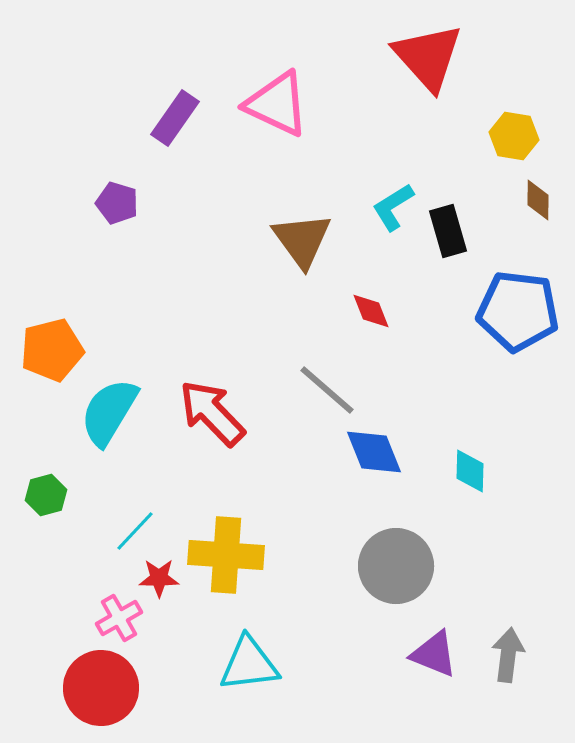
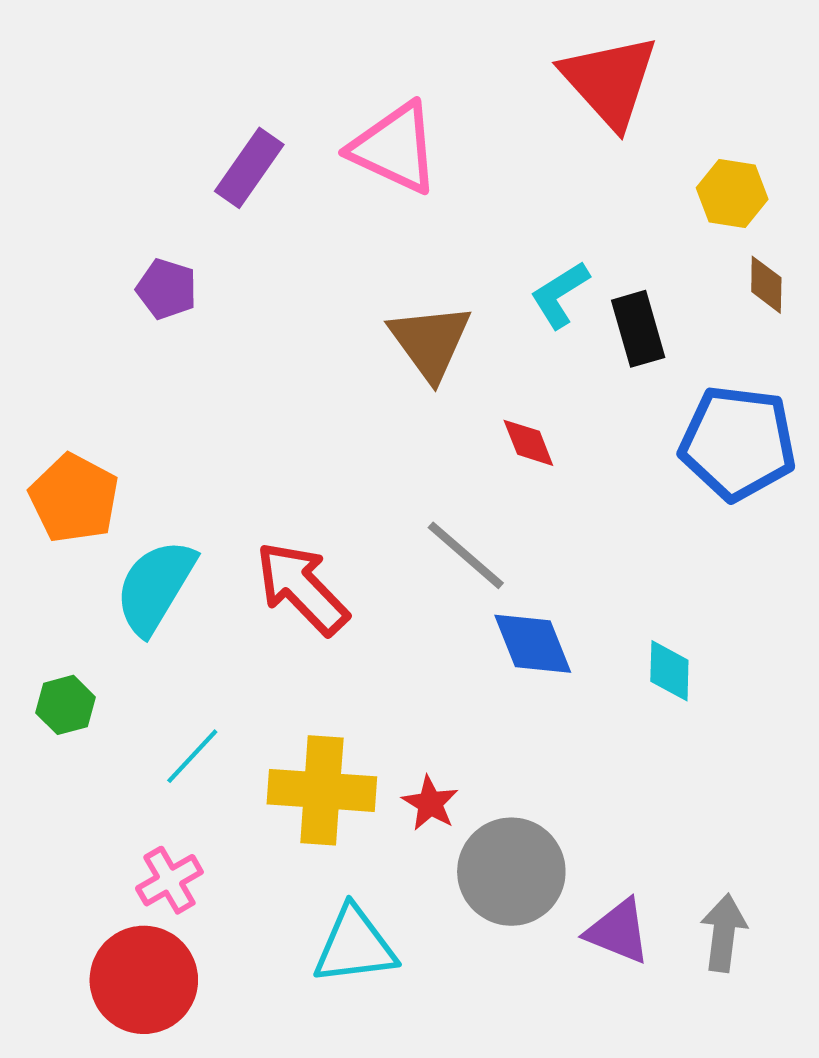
orange pentagon: (52, 350) -> (74, 498), turned -30
gray circle: (396, 566) -> (511, 872), moved
red star: (159, 578) -> (430, 803), moved, turned 30

